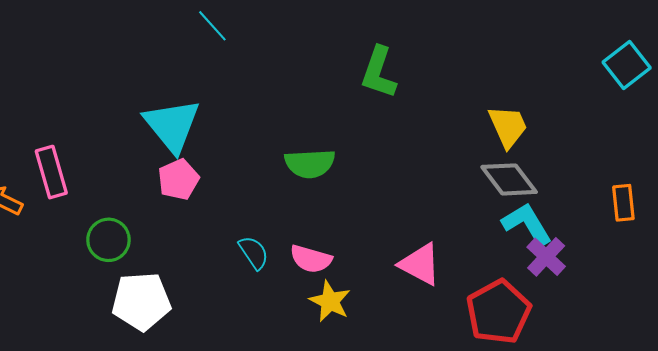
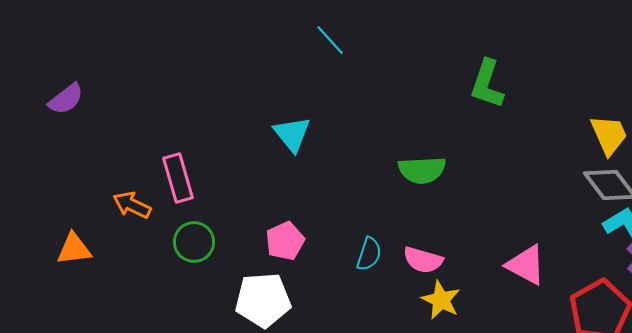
cyan triangle: (172, 125) -> (292, 134), size x0.7
pink pentagon: (178, 179) -> (285, 241), moved
green circle: (108, 240) -> (194, 242), moved
cyan semicircle: (254, 253) -> (369, 254), turned 52

